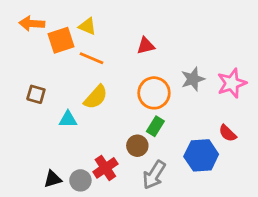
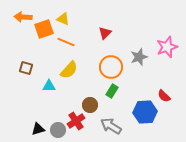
red triangle: (146, 46) -> (105, 33), turned -32
pink star: (232, 83) -> (167, 47), moved
brown circle: (137, 146) -> (90, 105), moved
gray arrow: (154, 175) -> (111, 126), turned 90

